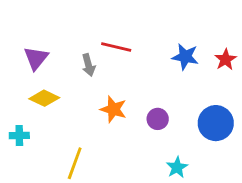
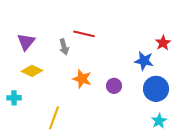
blue star: (185, 57) -> (144, 61), moved
cyan star: (177, 167) -> (159, 121), moved

